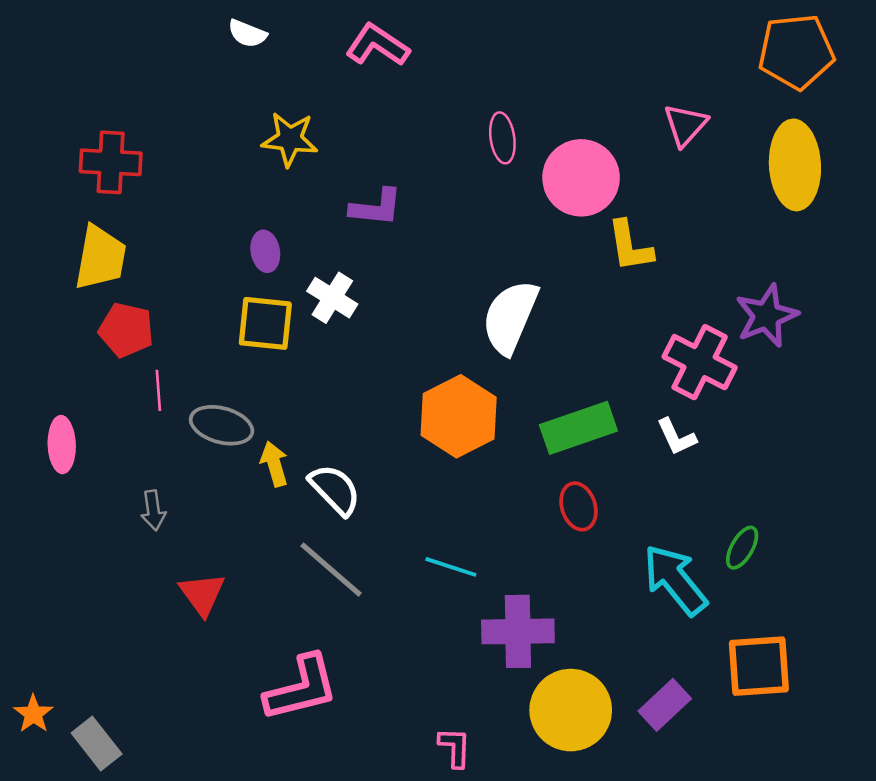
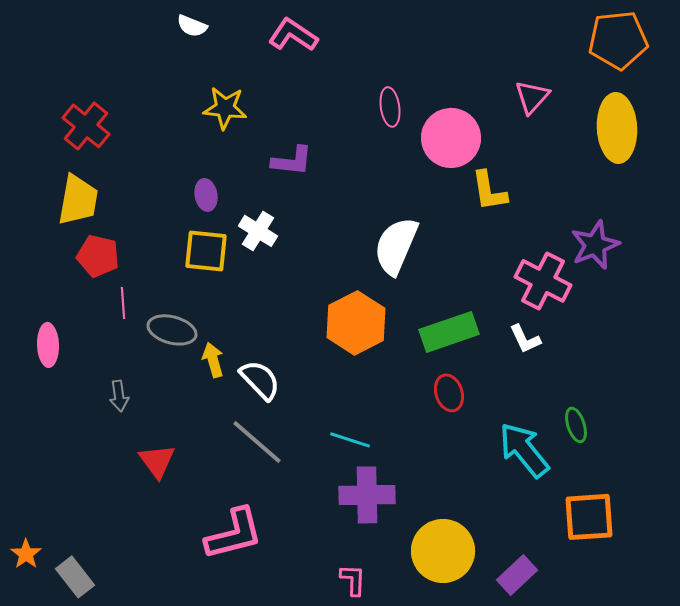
red cross: (111, 162) -> (86, 126), turned 36
green ellipse: (742, 548) -> (576, 425), turned -48
purple cross: (518, 631) -> (367, 495), moved
purple rectangle: (665, 705) -> (517, 575), moved

